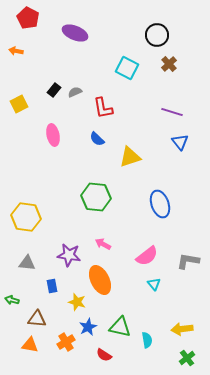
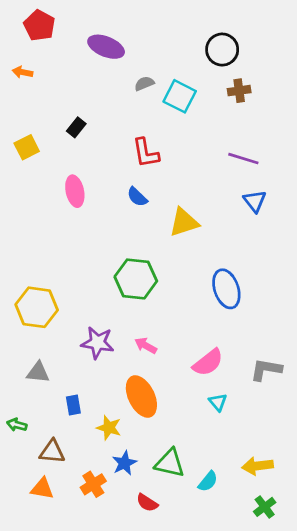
brown cross: (169, 64) -> (239, 91), turned 35
gray semicircle: (75, 92) -> (144, 84), moved
purple star: (69, 255) -> (98, 343), moved
cyan semicircle: (147, 340) -> (208, 481), turned 49

